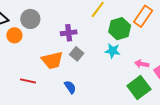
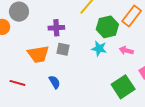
gray square: (77, 54) -> (63, 49), turned -32
pink arrow: (142, 64) -> (126, 50), moved
red line: (28, 81) -> (17, 83), moved

